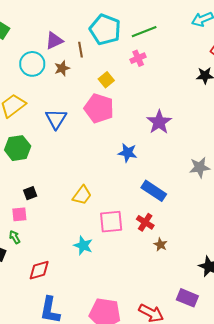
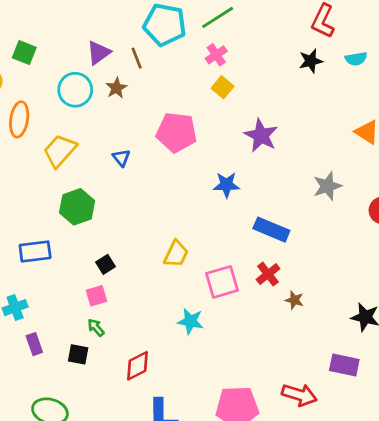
yellow square: (106, 80) -> (223, 87), moved
blue triangle: (56, 119) -> (121, 158), size x0.6
red cross: (145, 222) -> (268, 274), turned 30

